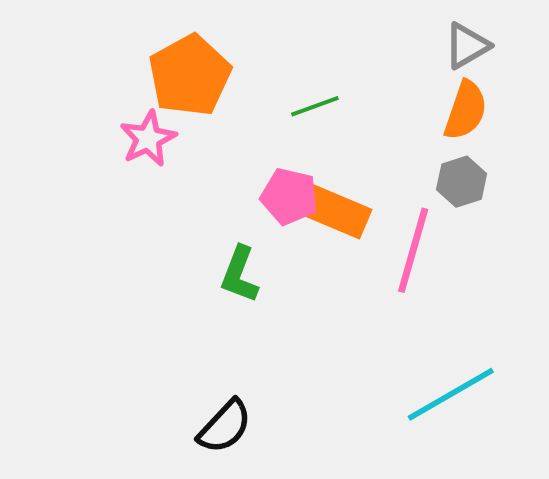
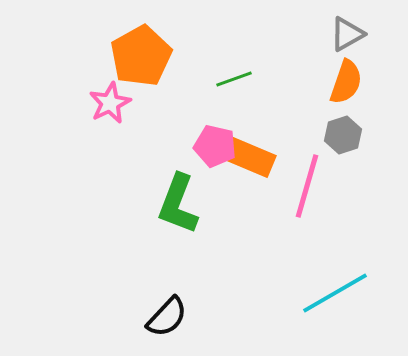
green L-shape: (240, 274) -> (178, 204), size x1.4

